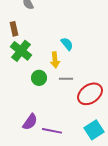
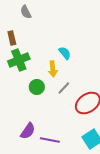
green cross: (21, 51) -> (19, 60), turned 30
gray line: (66, 79) -> (64, 88), turned -48

